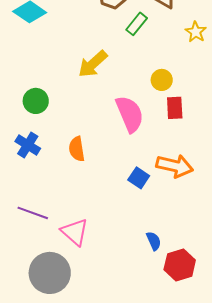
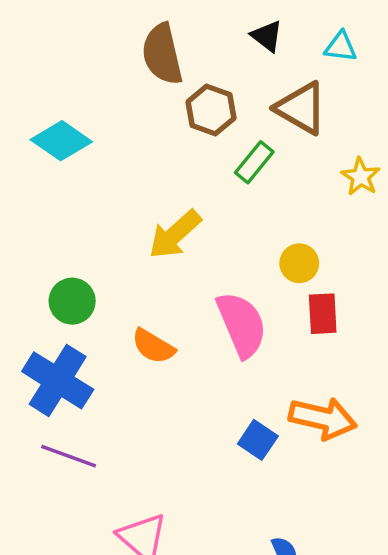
blue cross: (28, 145) -> (58, 380), size x1.5
orange semicircle: (77, 149) -> (153, 346), moved, turned -50
purple line: (33, 213) -> (69, 456), moved

